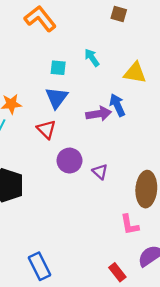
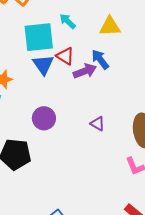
cyan square: (58, 68) -> (39, 37), size x2.0
red triangle: (46, 129) -> (65, 56), moved
purple circle: (69, 161) -> (44, 118), moved

